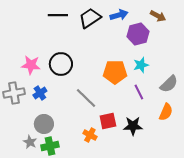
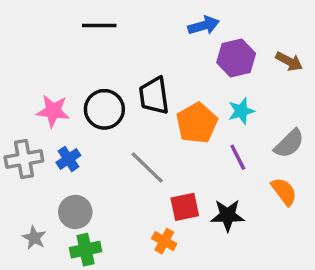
brown arrow: (158, 16) -> (289, 61), moved
black trapezoid: (90, 18) -> (154, 96), moved, turned -65
orange pentagon: (115, 72) -> (197, 123), turned -30
orange semicircle: (166, 112) -> (284, 191), turned -60
orange cross: (90, 135) -> (164, 241), moved
gray star: (30, 142) -> (34, 238), moved

